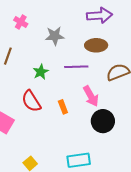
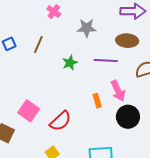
red semicircle: (31, 101) -> (60, 121), moved, turned -105
orange rectangle: (63, 107) -> (97, 101), moved

